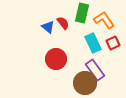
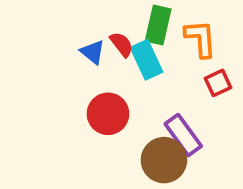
orange L-shape: (104, 20) -> (201, 39), turned 30
cyan rectangle: (93, 43) -> (147, 60), moved

